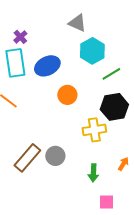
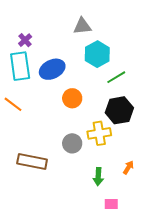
gray triangle: (77, 23) -> (82, 26), turned -30
gray circle: (55, 156) -> (72, 143), moved
brown rectangle: (27, 158) -> (32, 161), turned 60

